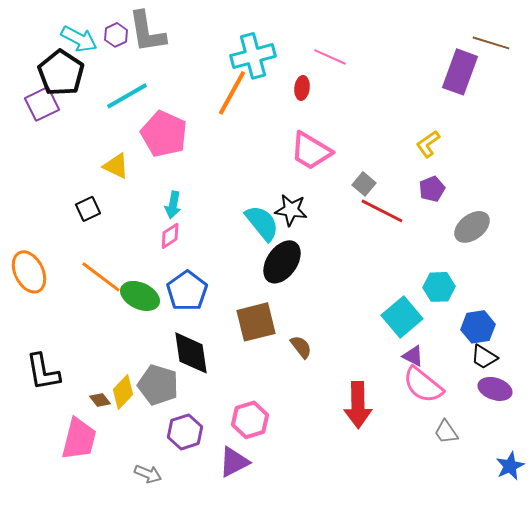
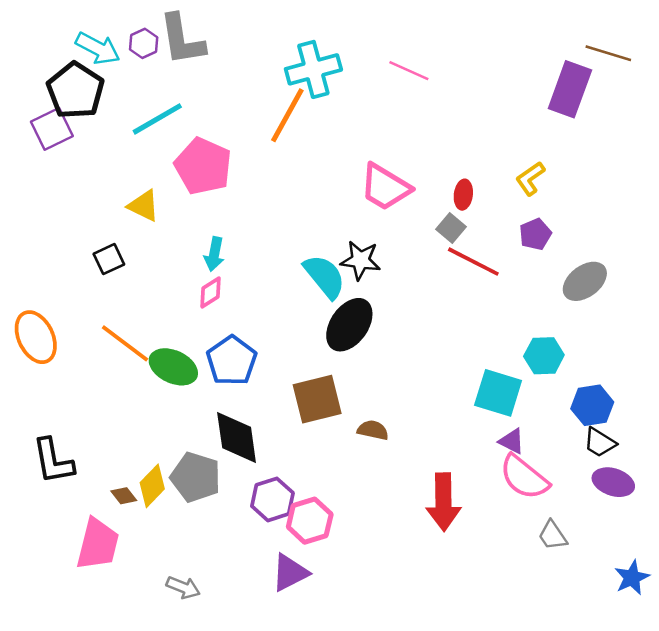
red ellipse: (302, 88) -> (463, 195), moved
cyan square: (402, 317) -> (498, 393), turned -33
brown semicircle: (301, 347) -> (373, 430), turned -40
purple hexagon: (185, 432) -> (272, 499), moved

